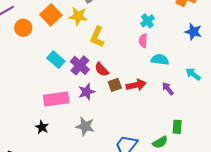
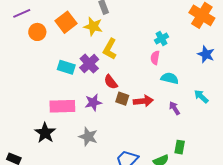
cyan rectangle: (56, 60) -> (66, 67), turned -30
purple cross: (80, 65) -> (89, 64), moved
brown square: (115, 85) -> (122, 99), turned 32
black star: (42, 127) -> (45, 133), size x1.5

